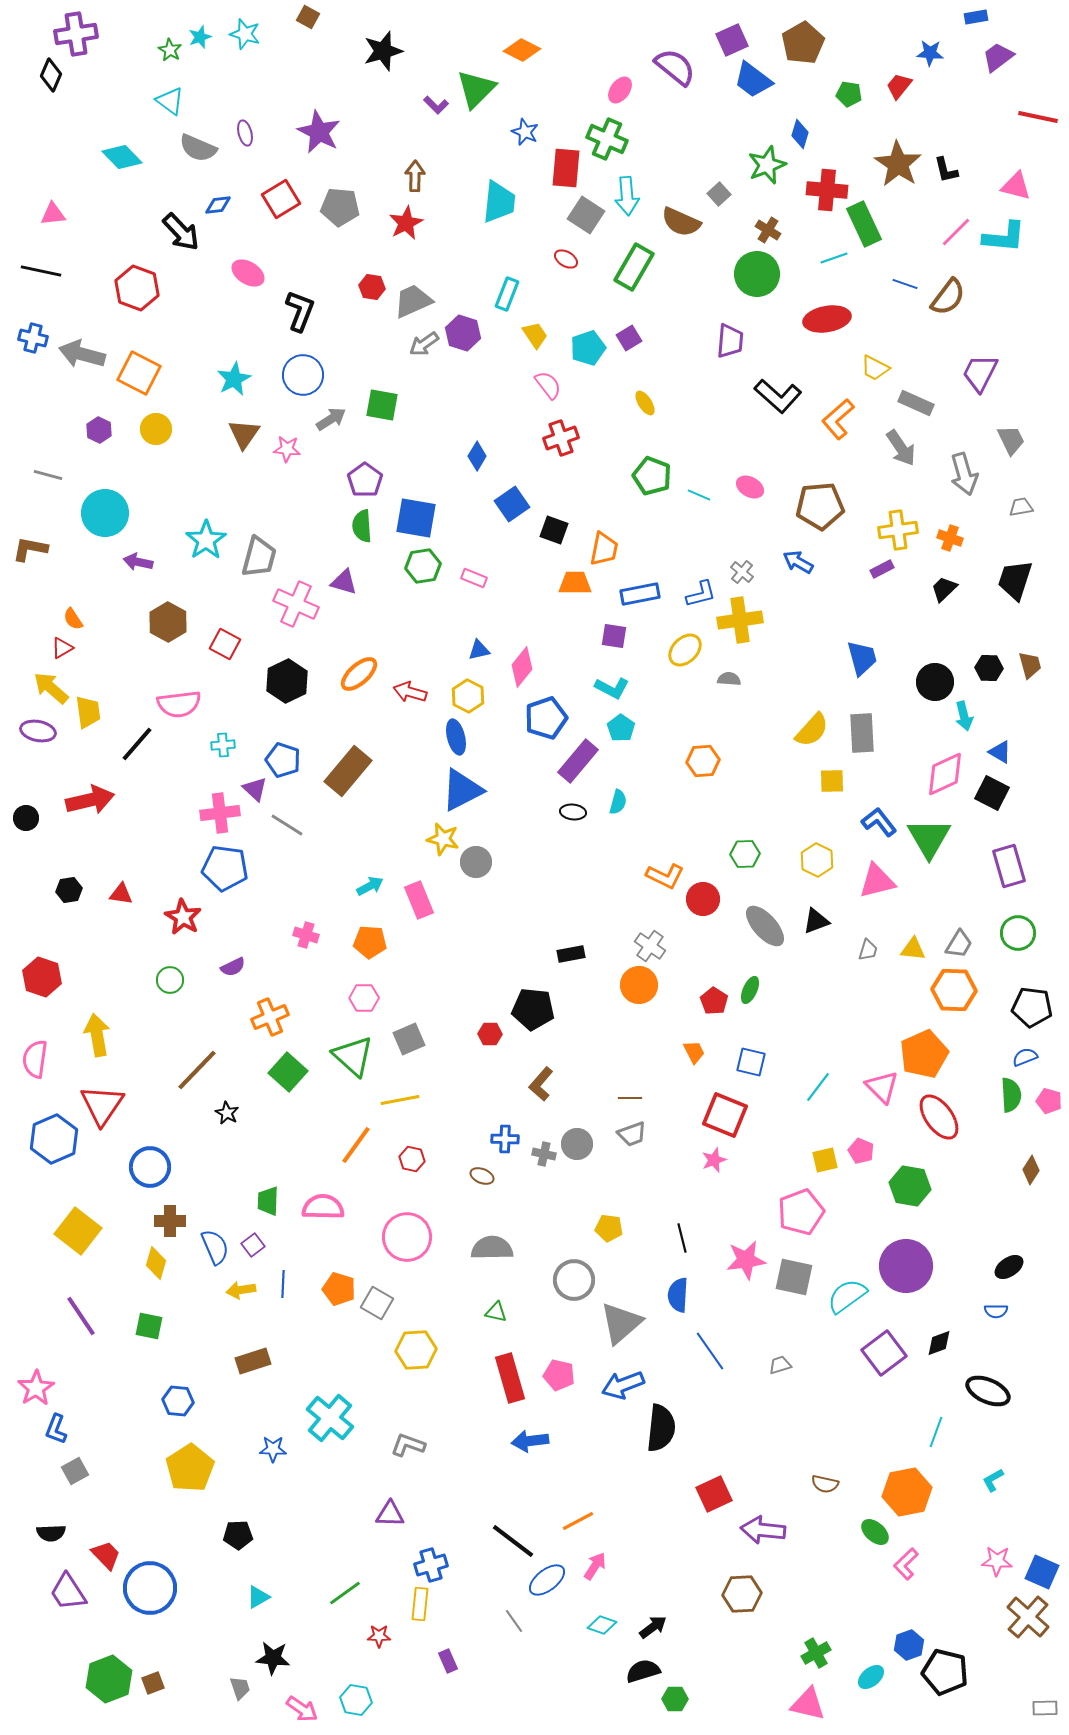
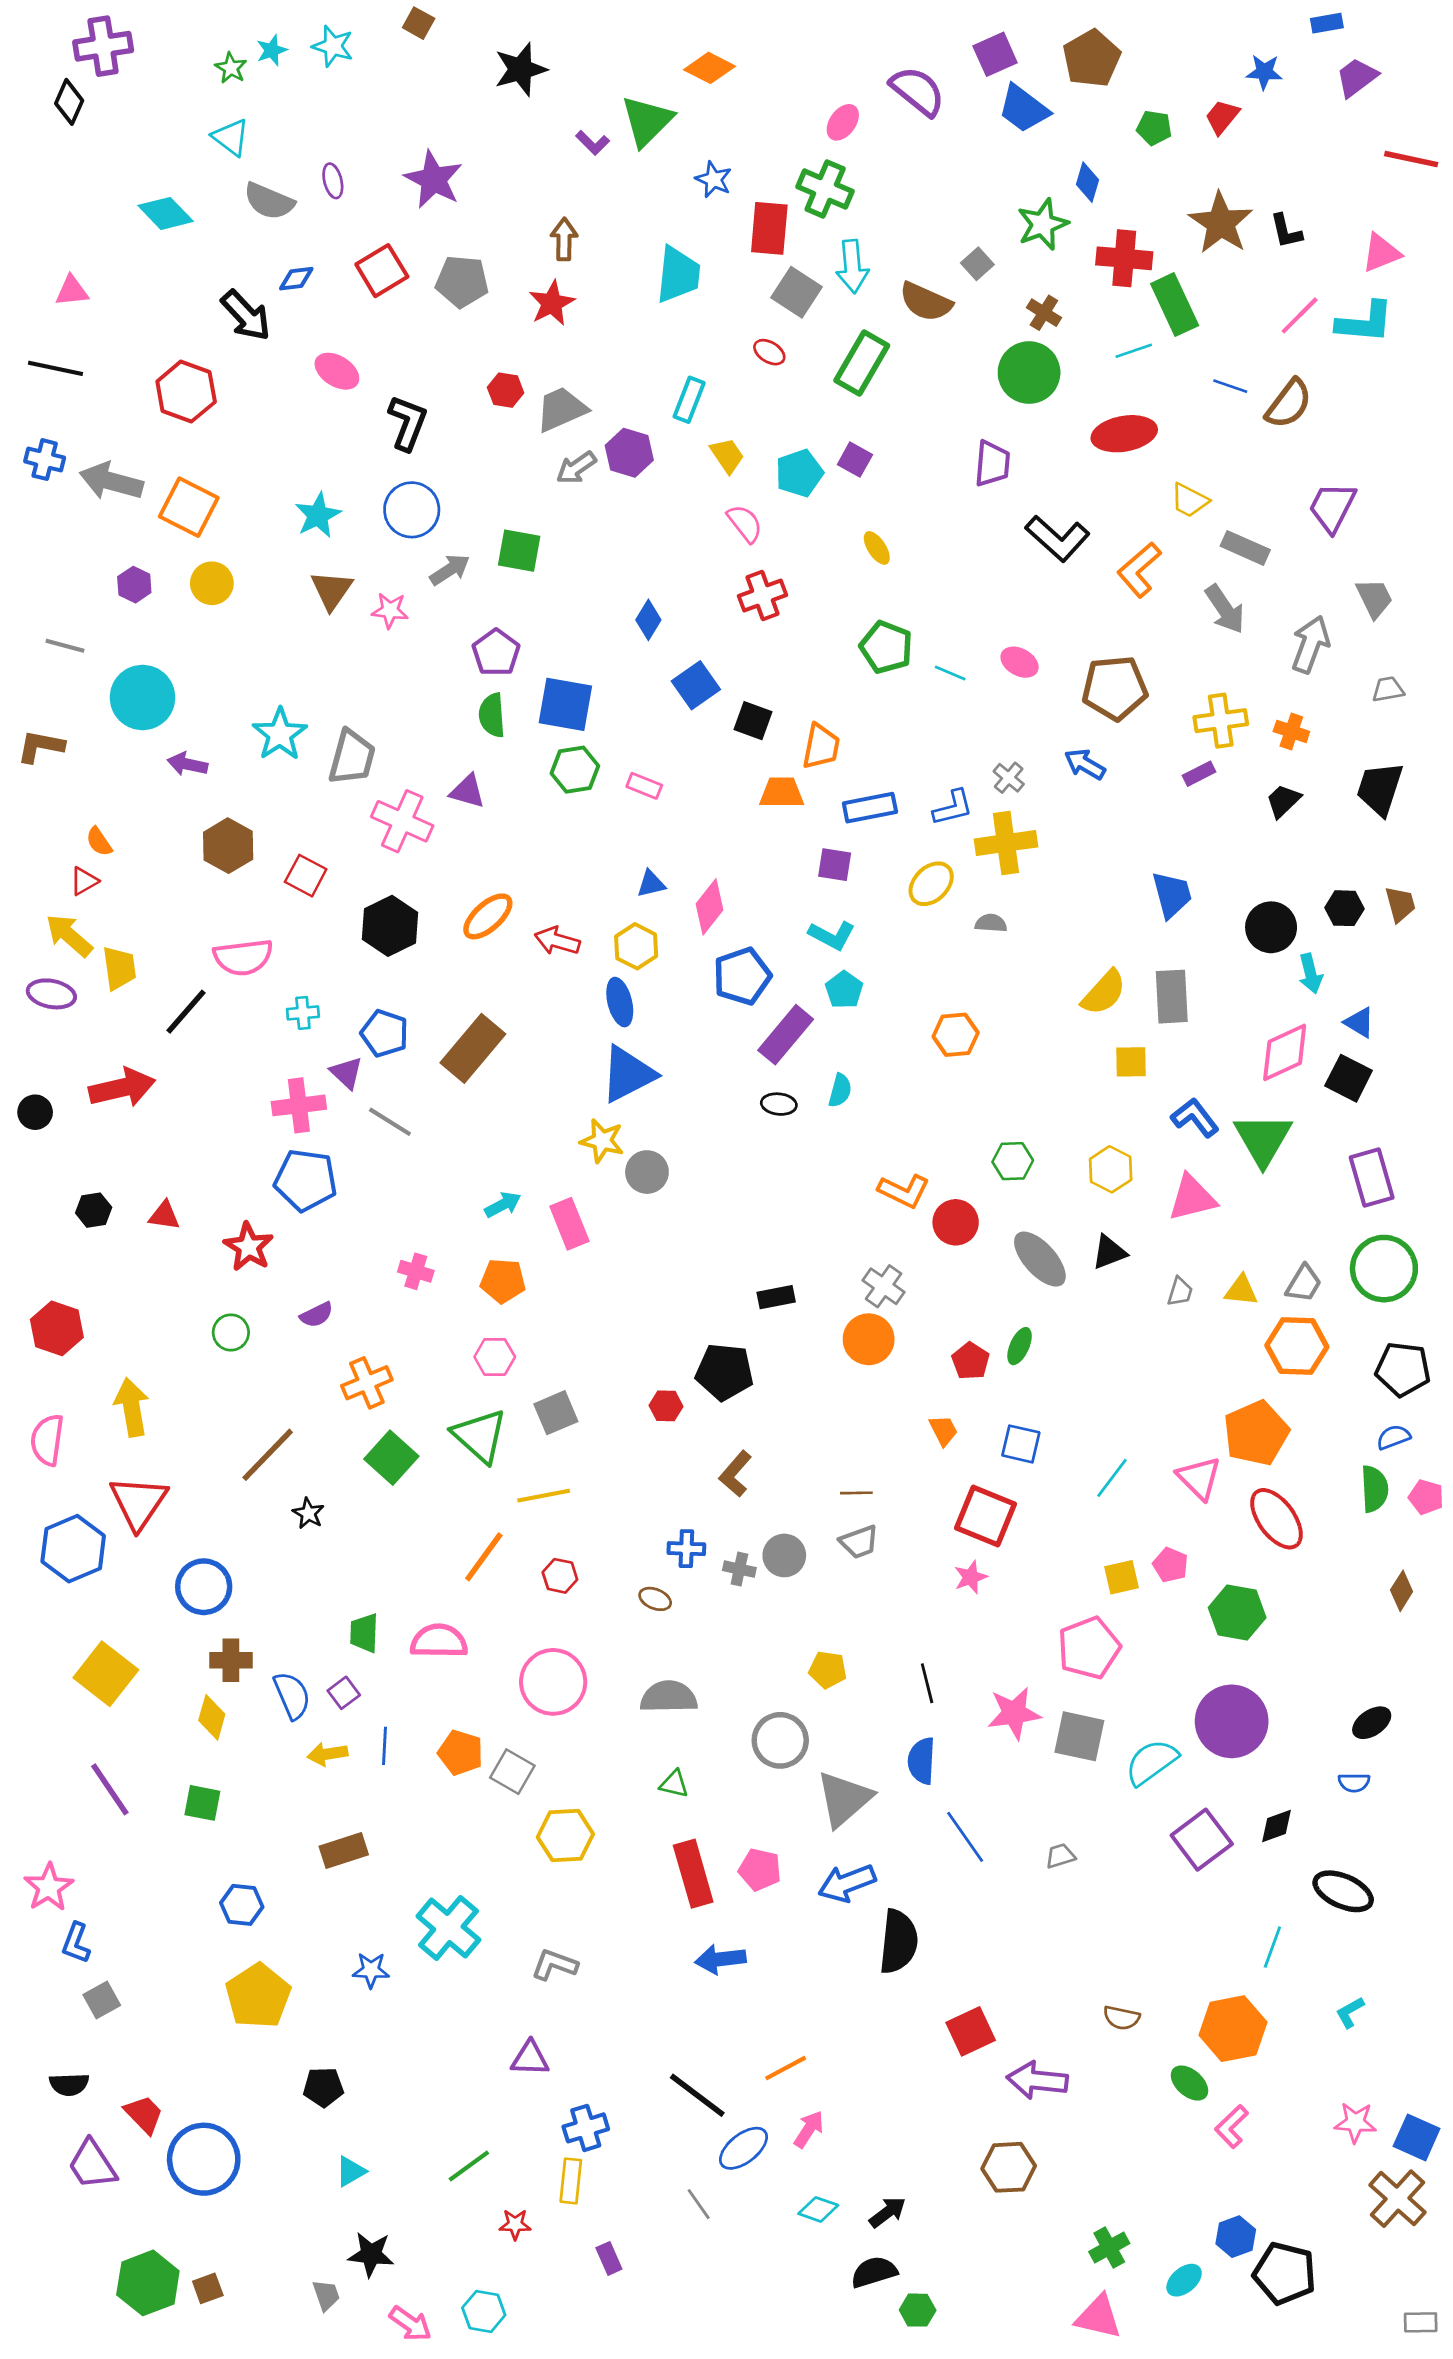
pink triangle: (1016, 186) -> (1381, 253), turned -36
purple square: (629, 338) -> (855, 460), turned -30
gray arrow: (964, 474) -> (1310, 644), turned -144
green circle: (1018, 933) -> (1384, 1269), size x1.4

